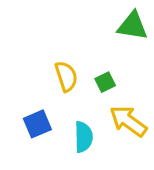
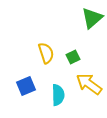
green triangle: (133, 26) -> (92, 18), turned -50

